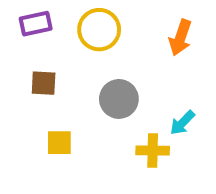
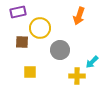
yellow circle: (99, 30) -> (40, 28), moved
orange arrow: (180, 38) -> (79, 16), moved

